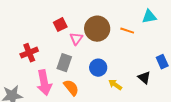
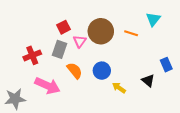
cyan triangle: (149, 17) -> (153, 19), turned -42
gray rectangle: (64, 63) -> (59, 49), moved
pink arrow: (44, 83) -> (47, 86), turned -55
orange semicircle: (71, 88) -> (75, 71), moved

